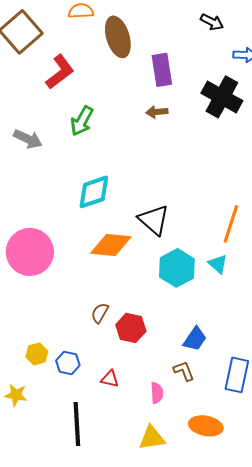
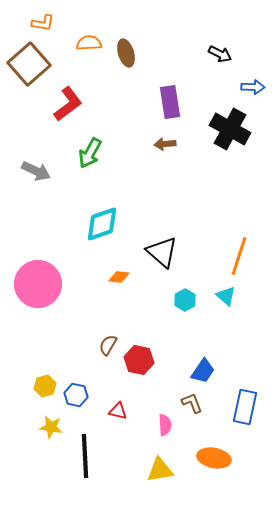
brown ellipse: (118, 37) -> (126, 53), moved, size x0.7
orange diamond: (111, 245) -> (119, 277), size x0.5
cyan hexagon: (177, 268) -> (185, 300), size x0.6
yellow star: (16, 395) -> (51, 427), moved

